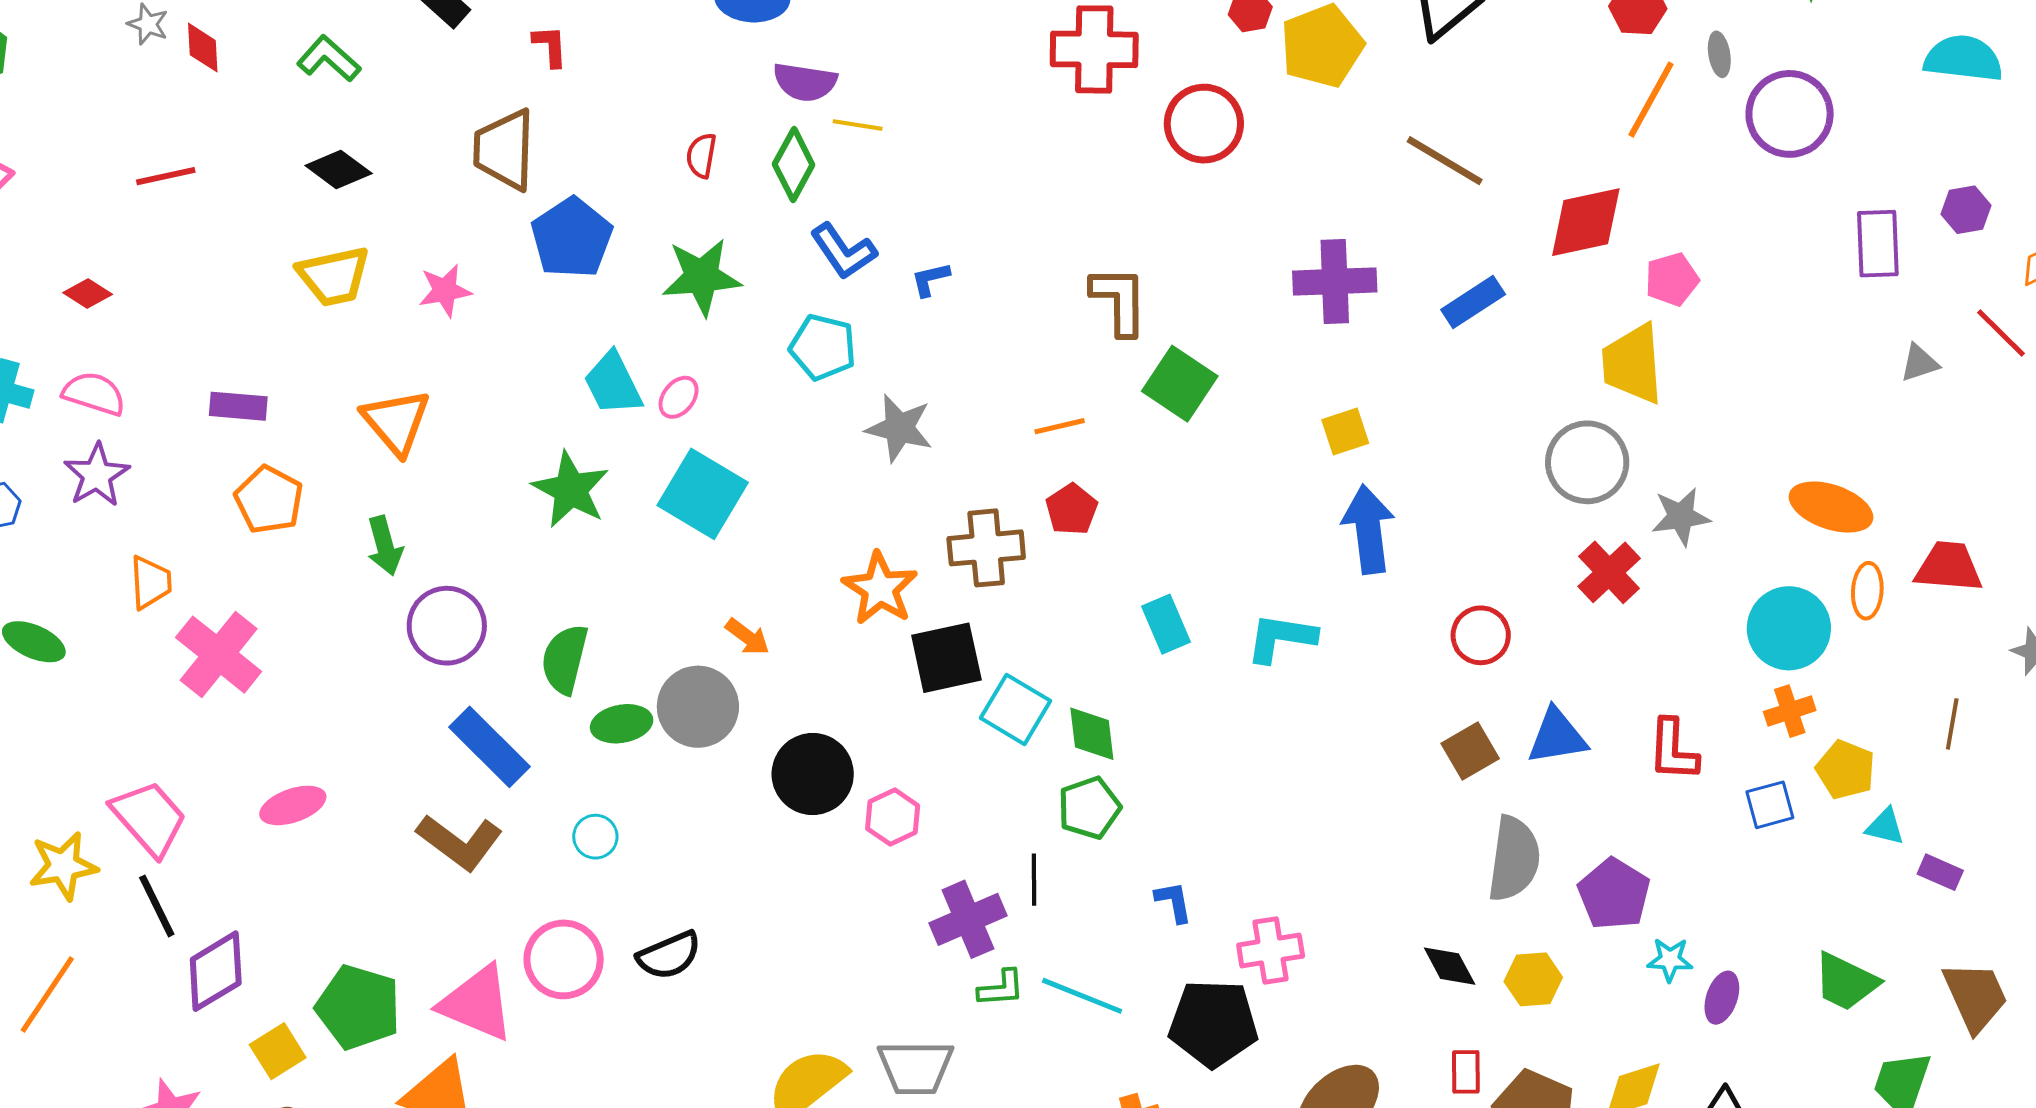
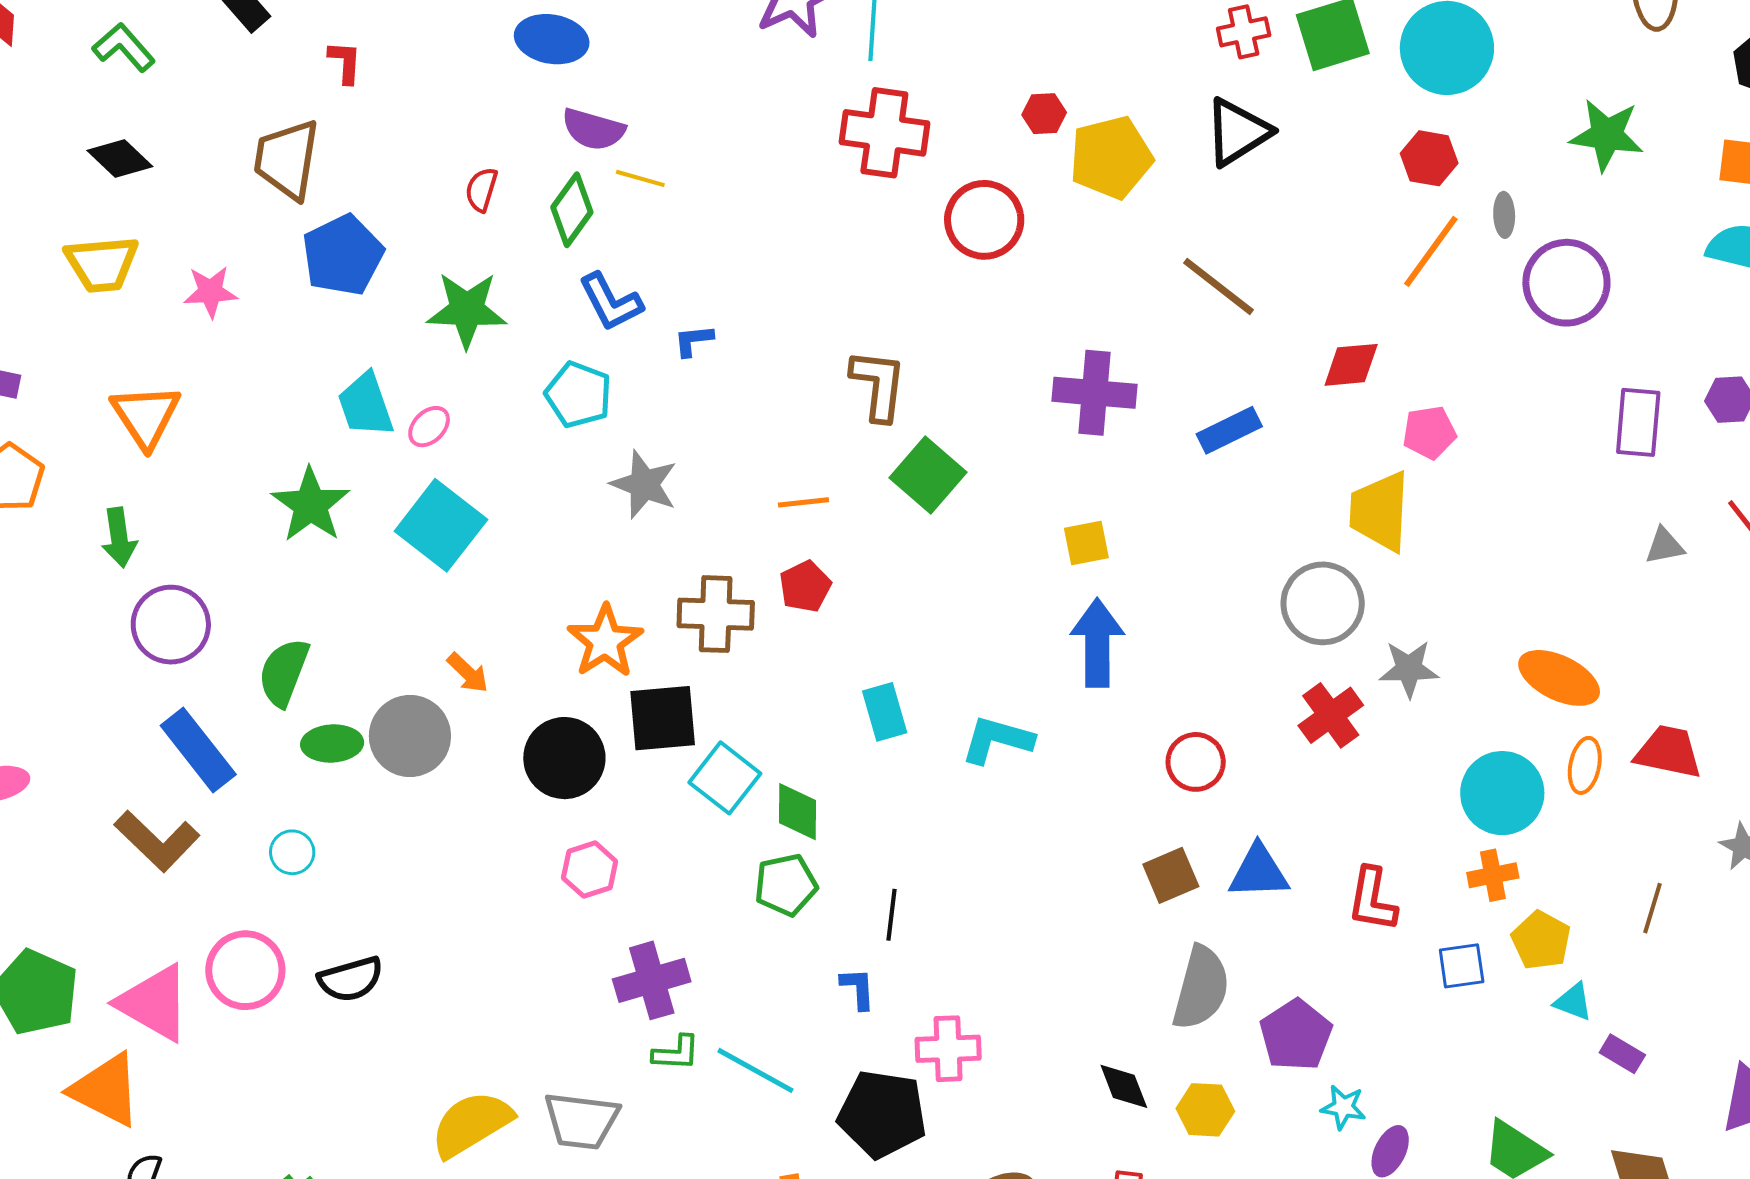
red diamond: (1586, 222) -> (1351, 365), size x0.7
black circle: (813, 774) -> (564, 758), moved
black line: (1034, 880) -> (891, 915), moved

